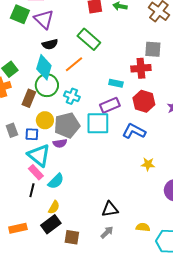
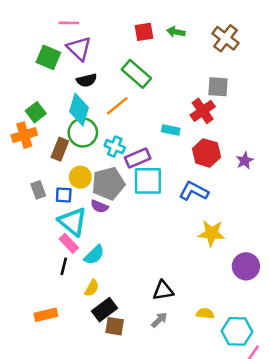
green square: (20, 14) -> (48, 57), moved
red cross: (141, 68) -> (203, 111), turned -30
purple rectangle: (110, 105) -> (138, 158), moved
purple semicircle: (60, 143) -> (99, 206), turned 32
yellow star: (148, 164) -> (212, 233), size x1.5
black rectangle: (51, 224) -> (104, 310), moved

